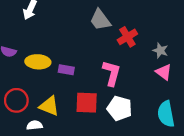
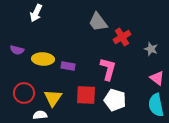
pink triangle: (164, 72) -> (157, 78), moved
yellow triangle: (49, 106) -> (53, 98), turned 42

